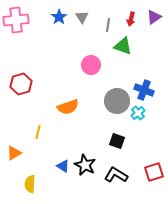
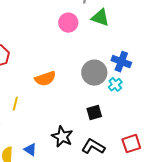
pink circle: (91, 65) -> (68, 23), moved
black square: (117, 141) -> (94, 113), turned -35
blue triangle: (63, 166) -> (30, 150), moved

